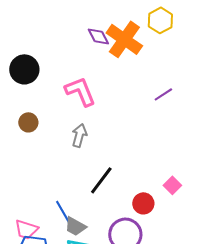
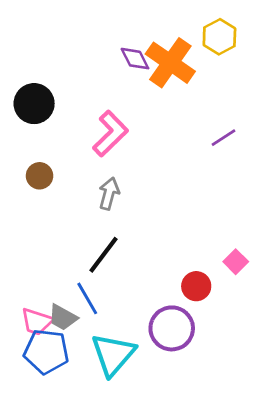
pink L-shape: (80, 91) -> (110, 134), turned 68
black line: (101, 180) -> (104, 255), moved
gray trapezoid: (75, 226) -> (63, 318), moved

